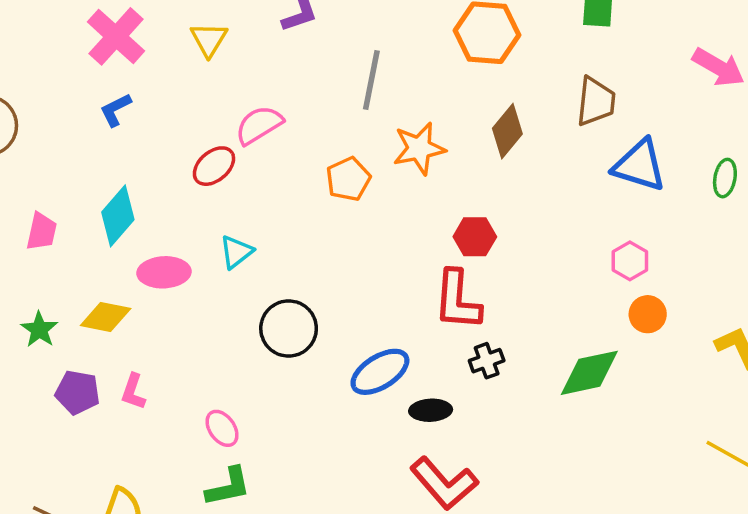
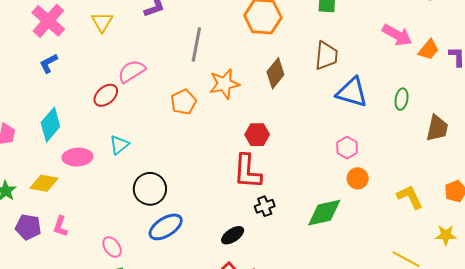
blue ellipse: (380, 372) -> (166, 227), moved
black ellipse: (431, 410) -> (233, 235), turned -30

